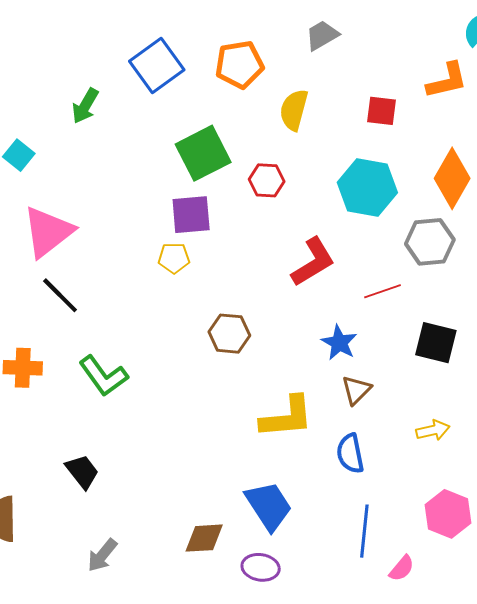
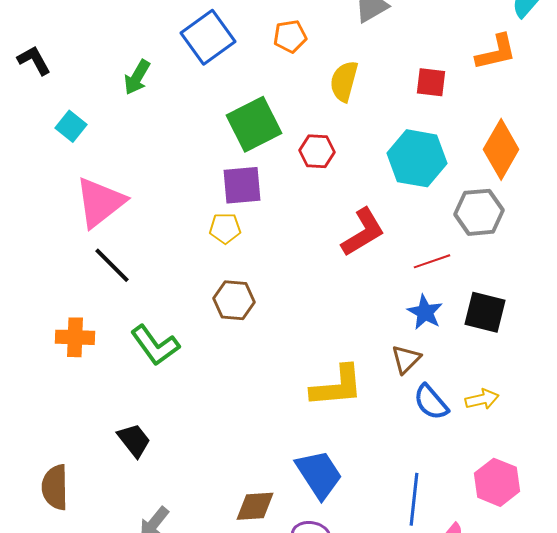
orange pentagon: (239, 64) -> (290, 36), size x0.7
brown hexagon: (229, 334) -> (234, 300), moved
blue star: (339, 343) -> (425, 312), moved
blue semicircle: (350, 453) -> (431, 402), moved, turned -30

